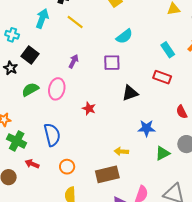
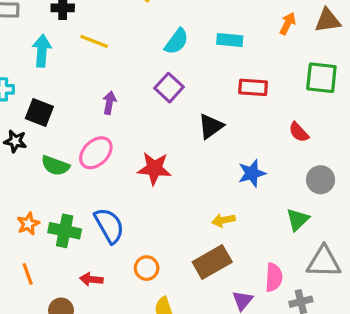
cyan rectangle: (168, 50) -> (230, 40), moved, turned -35
purple square: (112, 63) -> (169, 88), turned -30
pink ellipse: (57, 89) -> (96, 153), turned 50
green semicircle: (30, 90) -> (55, 166), turned -114
red star: (89, 108) -> (154, 169), size x1.5
green cross: (17, 141) -> (65, 231), moved
green triangle: (163, 153) -> (298, 220), moved

